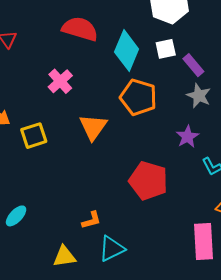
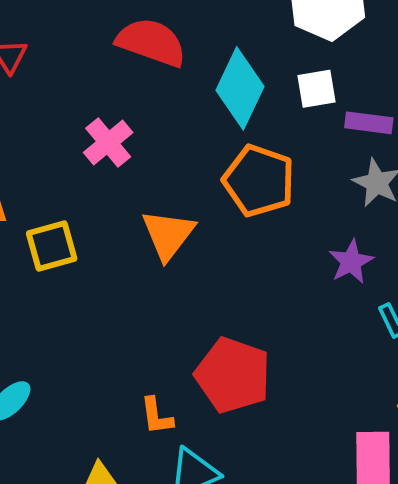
purple rectangle: (193, 65) -> (369, 123), turned -45
red pentagon: (148, 181) -> (233, 375), moved
orange L-shape: (91, 220) -> (157, 416), turned 95

